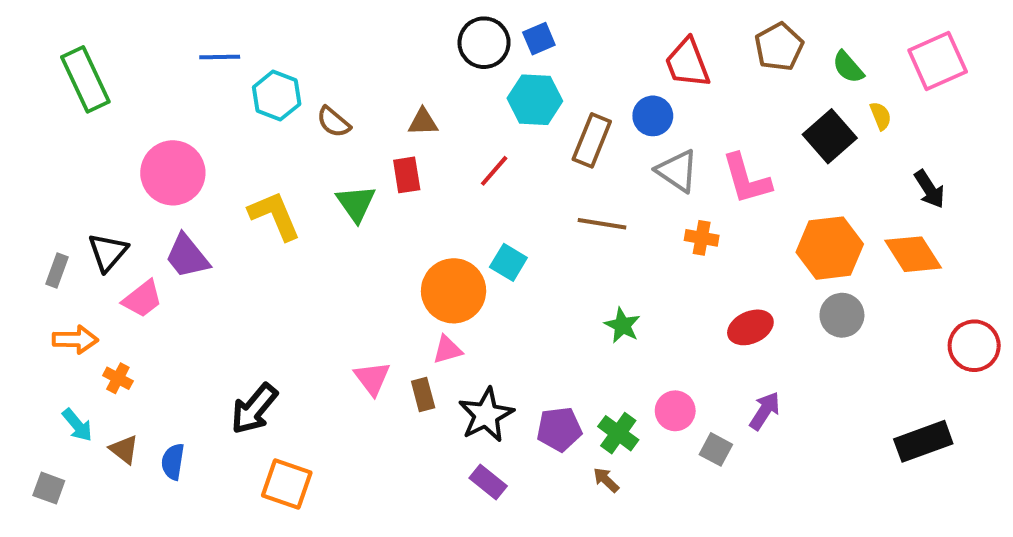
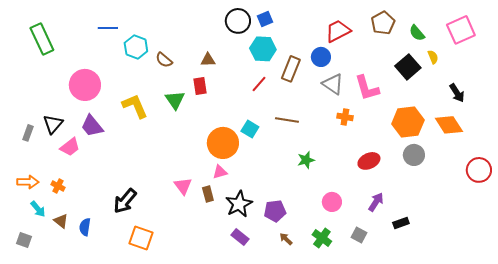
red trapezoid: (687, 63) -> (338, 31), turned 84
red line: (494, 171) -> (259, 84), moved
brown line: (602, 224) -> (287, 120), moved
green star: (622, 325) -> (306, 160), turned 30
orange arrow: (75, 340) -> (28, 182), moved
green cross: (618, 433) -> (322, 238), moved
black rectangle: (923, 441) -> (401, 223), moved, size x0.6
gray square: (716, 449) -> (359, 235), moved
brown arrow: (606, 480) -> (286, 239), moved

